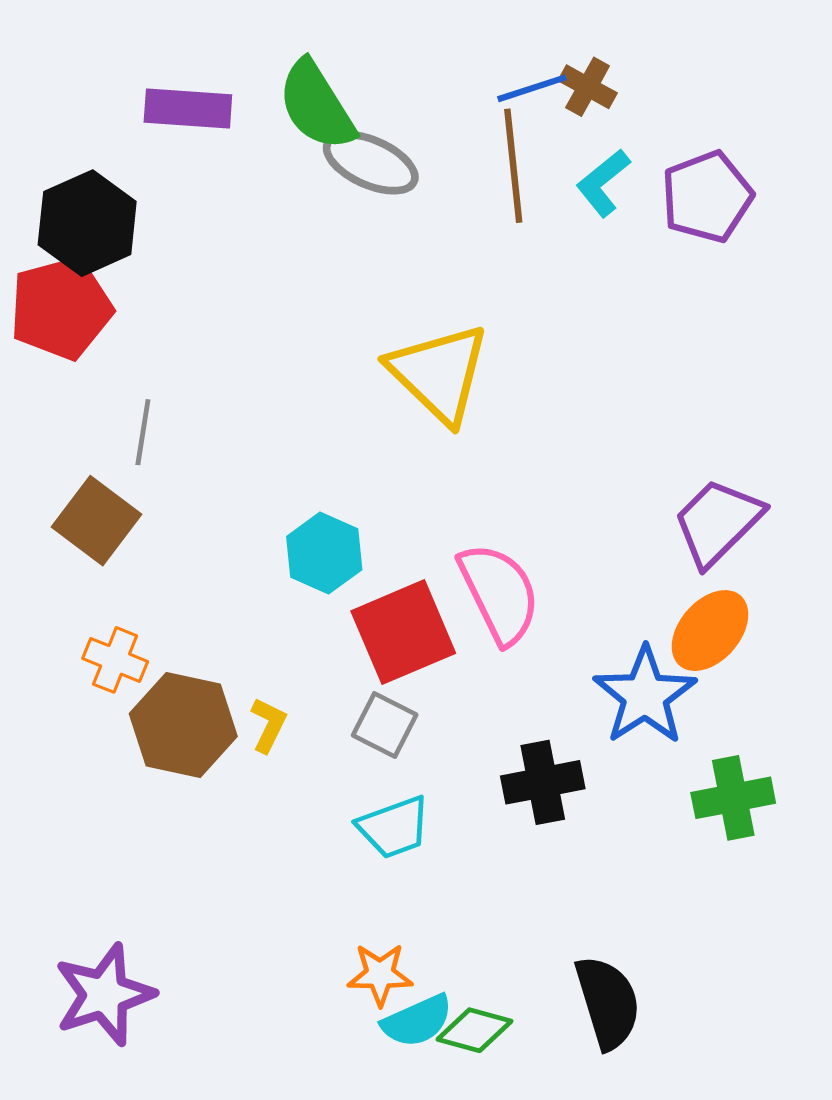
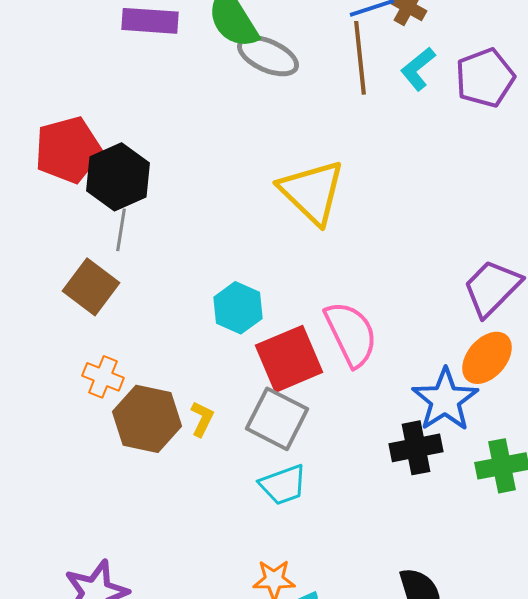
black hexagon: (87, 223) -> (118, 177), moved
gray square: (385, 725) -> (277, 419), size x1.5
black cross: (543, 782) -> (416, 448), moved

